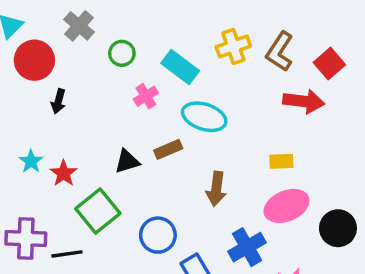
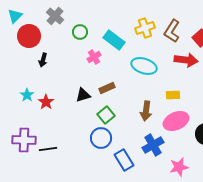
cyan ellipse: (204, 117) -> (144, 66), moved
brown arrow: (216, 189) -> (146, 111), moved
green square: (98, 211) -> (106, 115), moved, size x0.7

